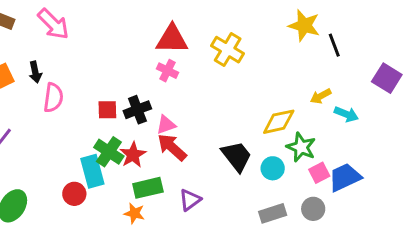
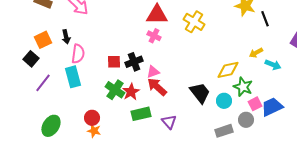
cyan rectangle: (92, 171) -> (73, 77), moved
purple triangle: (190, 200) -> (169, 122), turned -35
gray circle: (313, 209) -> (246, 120), moved
orange star: (134, 213) -> (94, 131), moved

